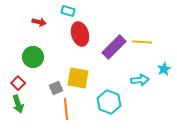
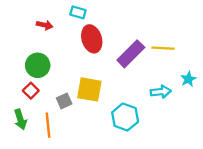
red square: (18, 83) -> (31, 91), moved
orange line: (66, 109) -> (48, 125), moved

